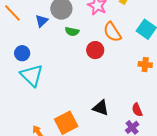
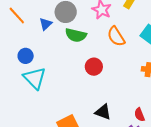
green semicircle: (72, 32) -> (76, 35), size x1.5
red circle: (95, 50) -> (94, 67), moved

